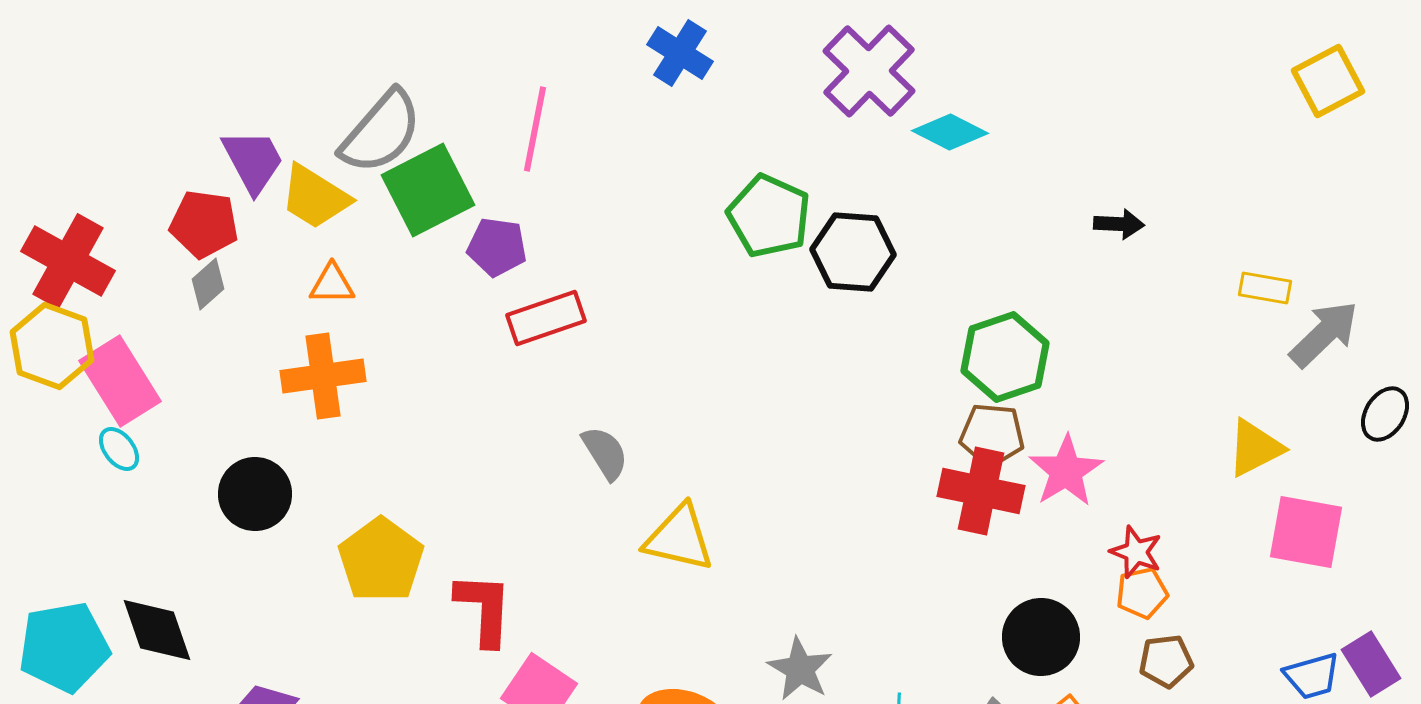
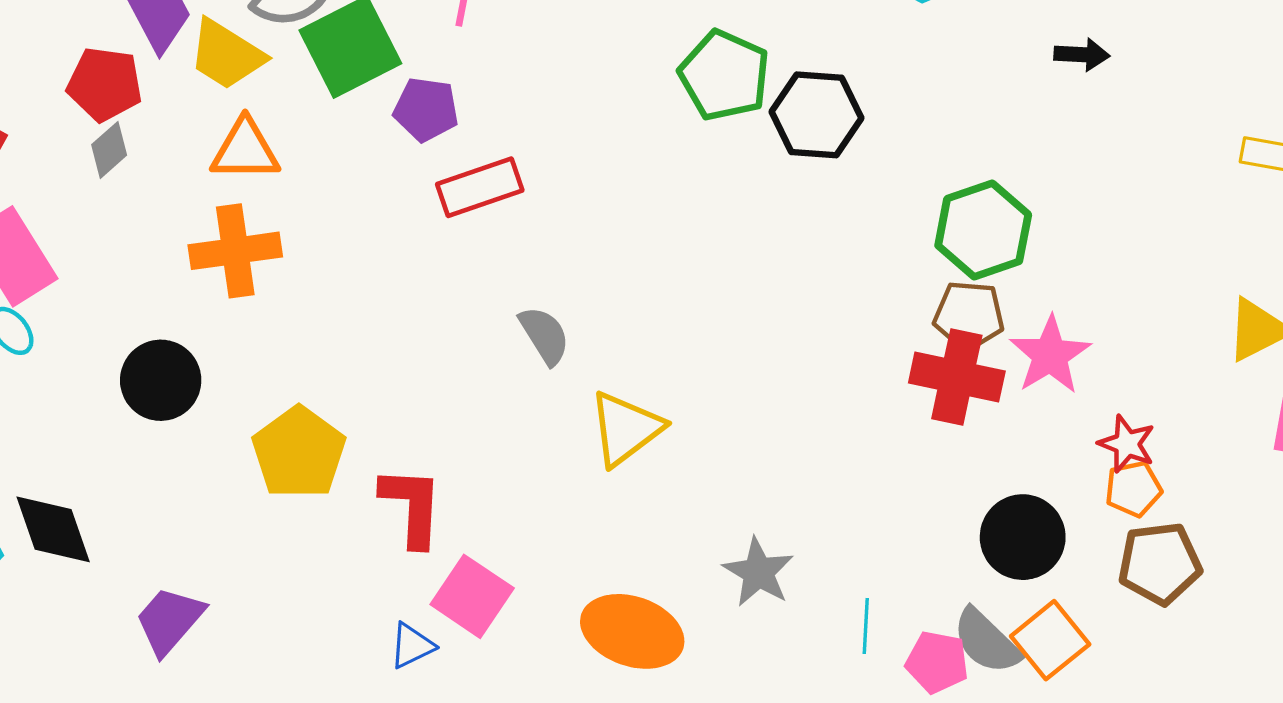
black arrow: (1119, 224) -> (1082, 55), moved
orange triangle: (332, 284) -> (245, 150), size x1.4
yellow triangle: (679, 538) -> (626, 429), turned -50
brown pentagon: (1166, 661) -> (1160, 563), size x1.4

